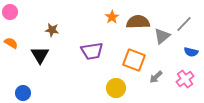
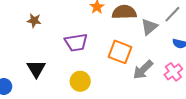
black triangle: (40, 55) -> (36, 69), moved
gray arrow: (156, 77) -> (143, 70), size x1.5
yellow circle: (116, 88) -> (80, 81), moved

